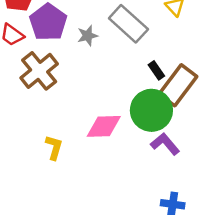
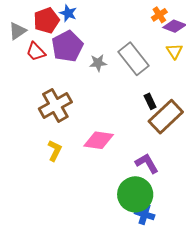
brown cross: (39, 71) -> (55, 105), moved
green circle: (151, 110) -> (135, 194), moved

